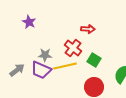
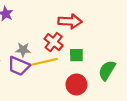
red arrow: (88, 29) -> (70, 21), size x1.5
green square: (94, 60) -> (76, 55), turned -32

